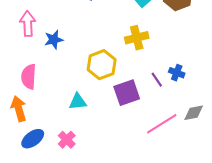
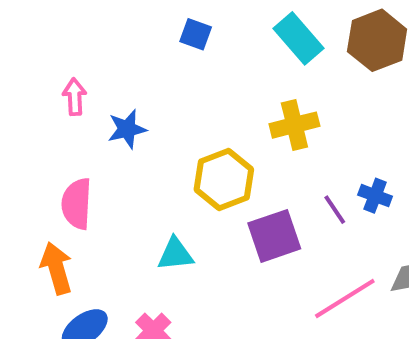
pink arrow: (28, 24) -> (75, 97), size x0.7

